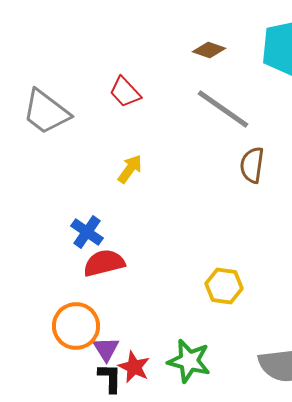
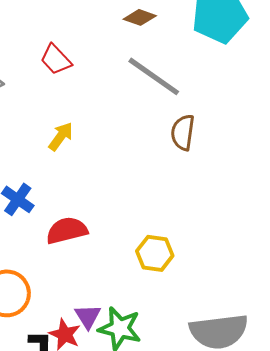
red semicircle: (104, 263) -> (67, 230), moved
purple triangle: (106, 349) -> (88, 316), moved

